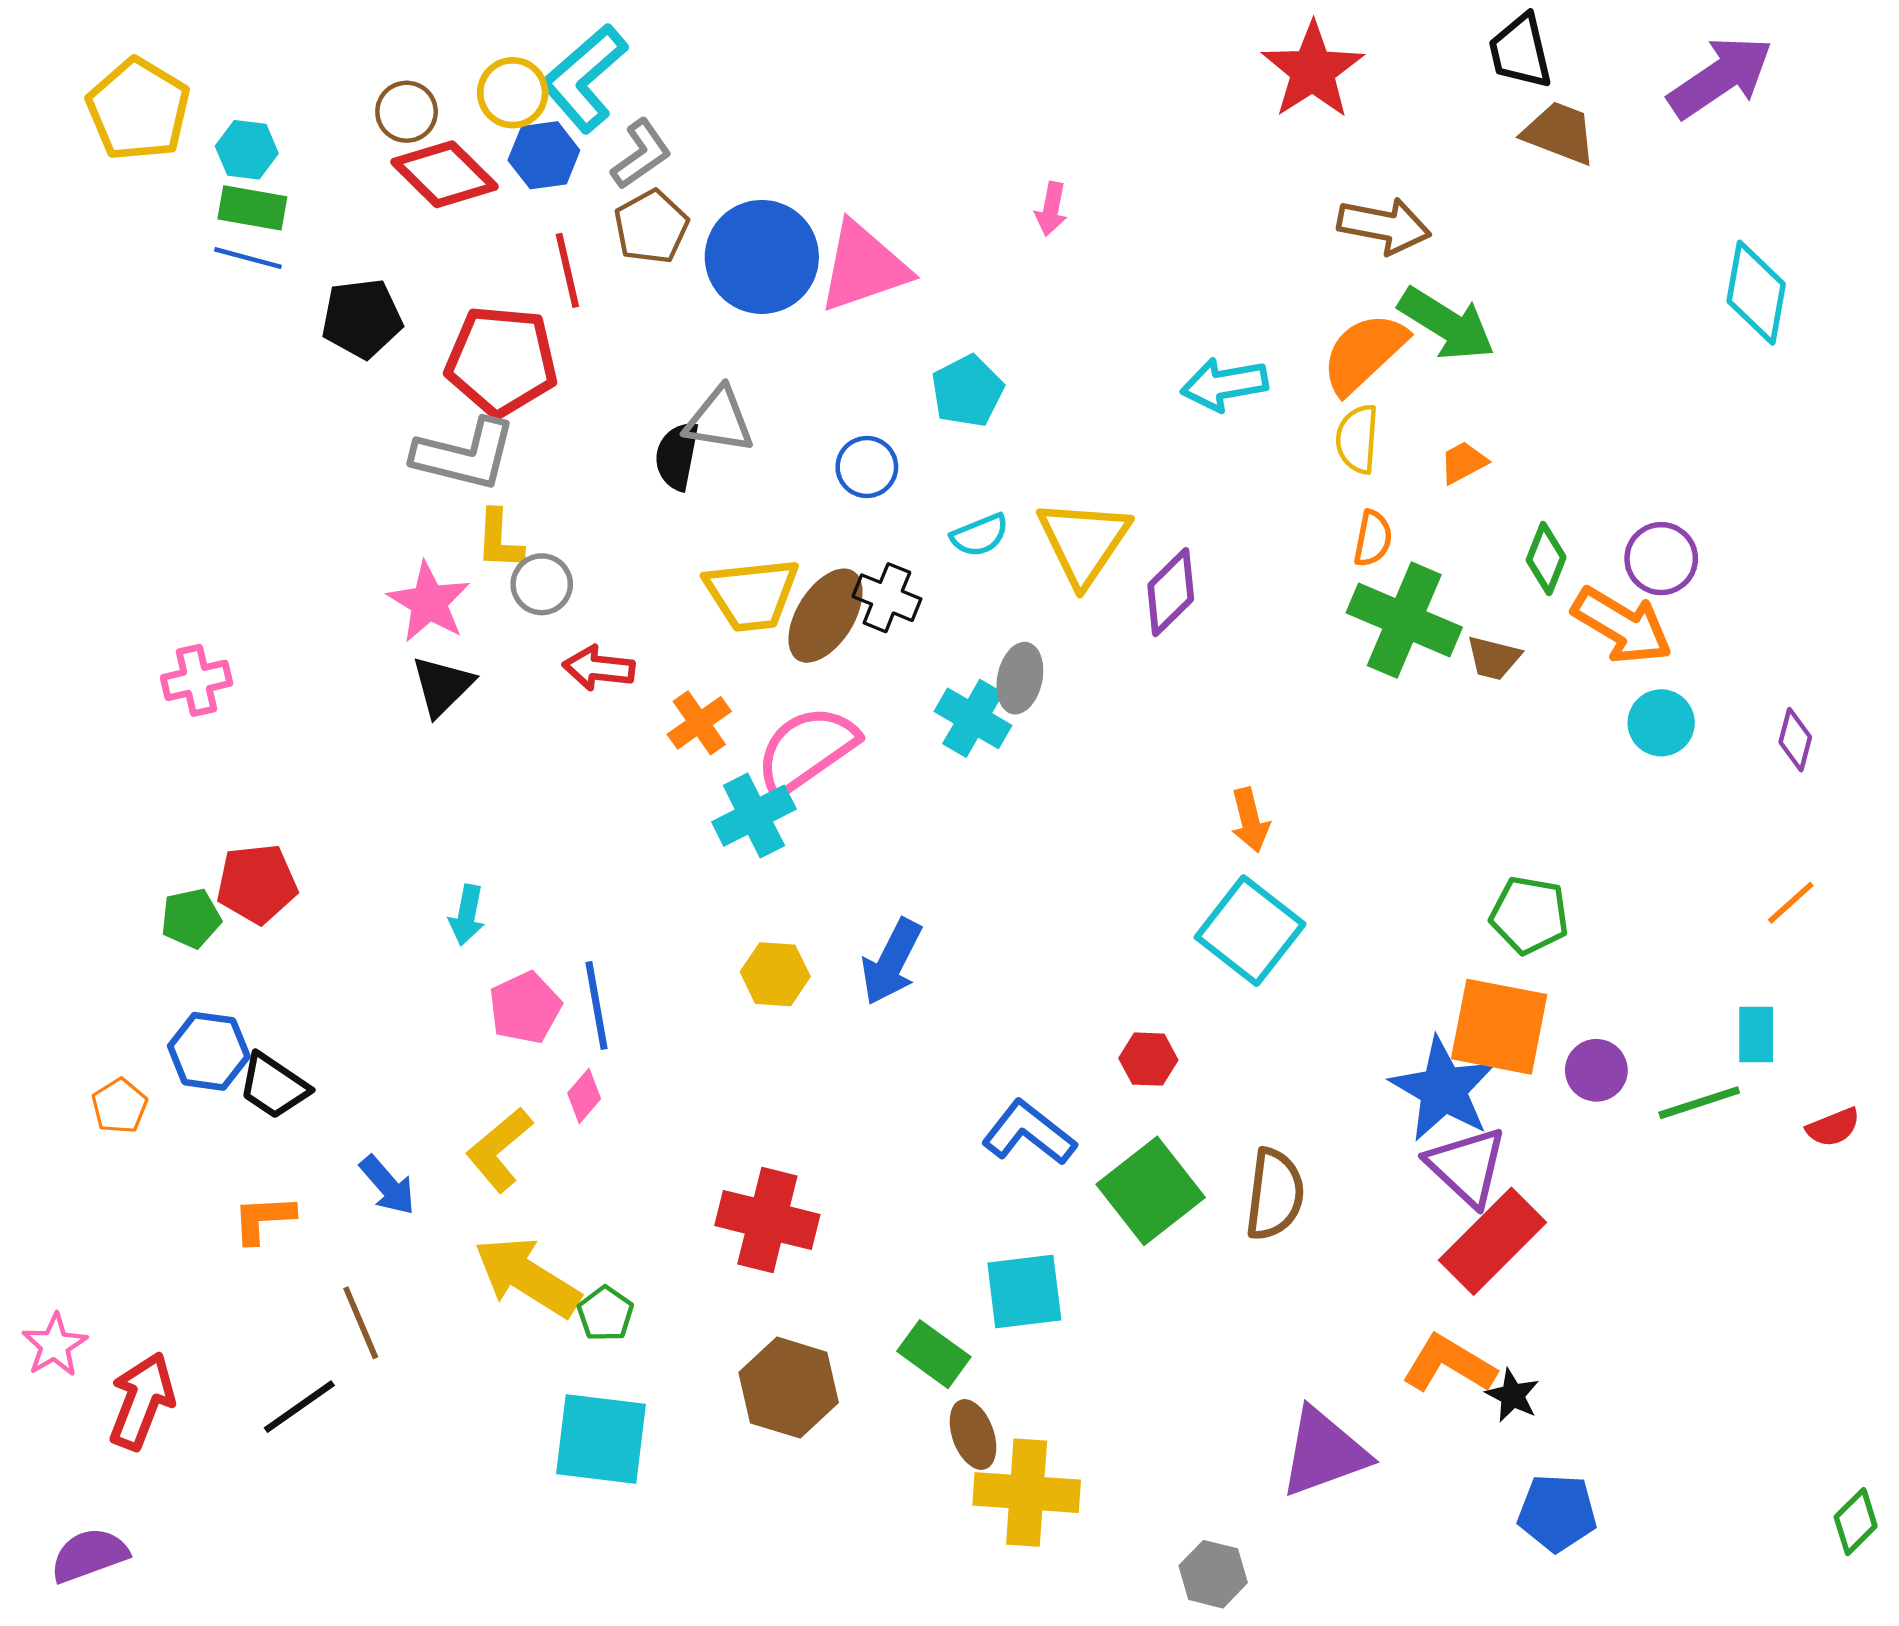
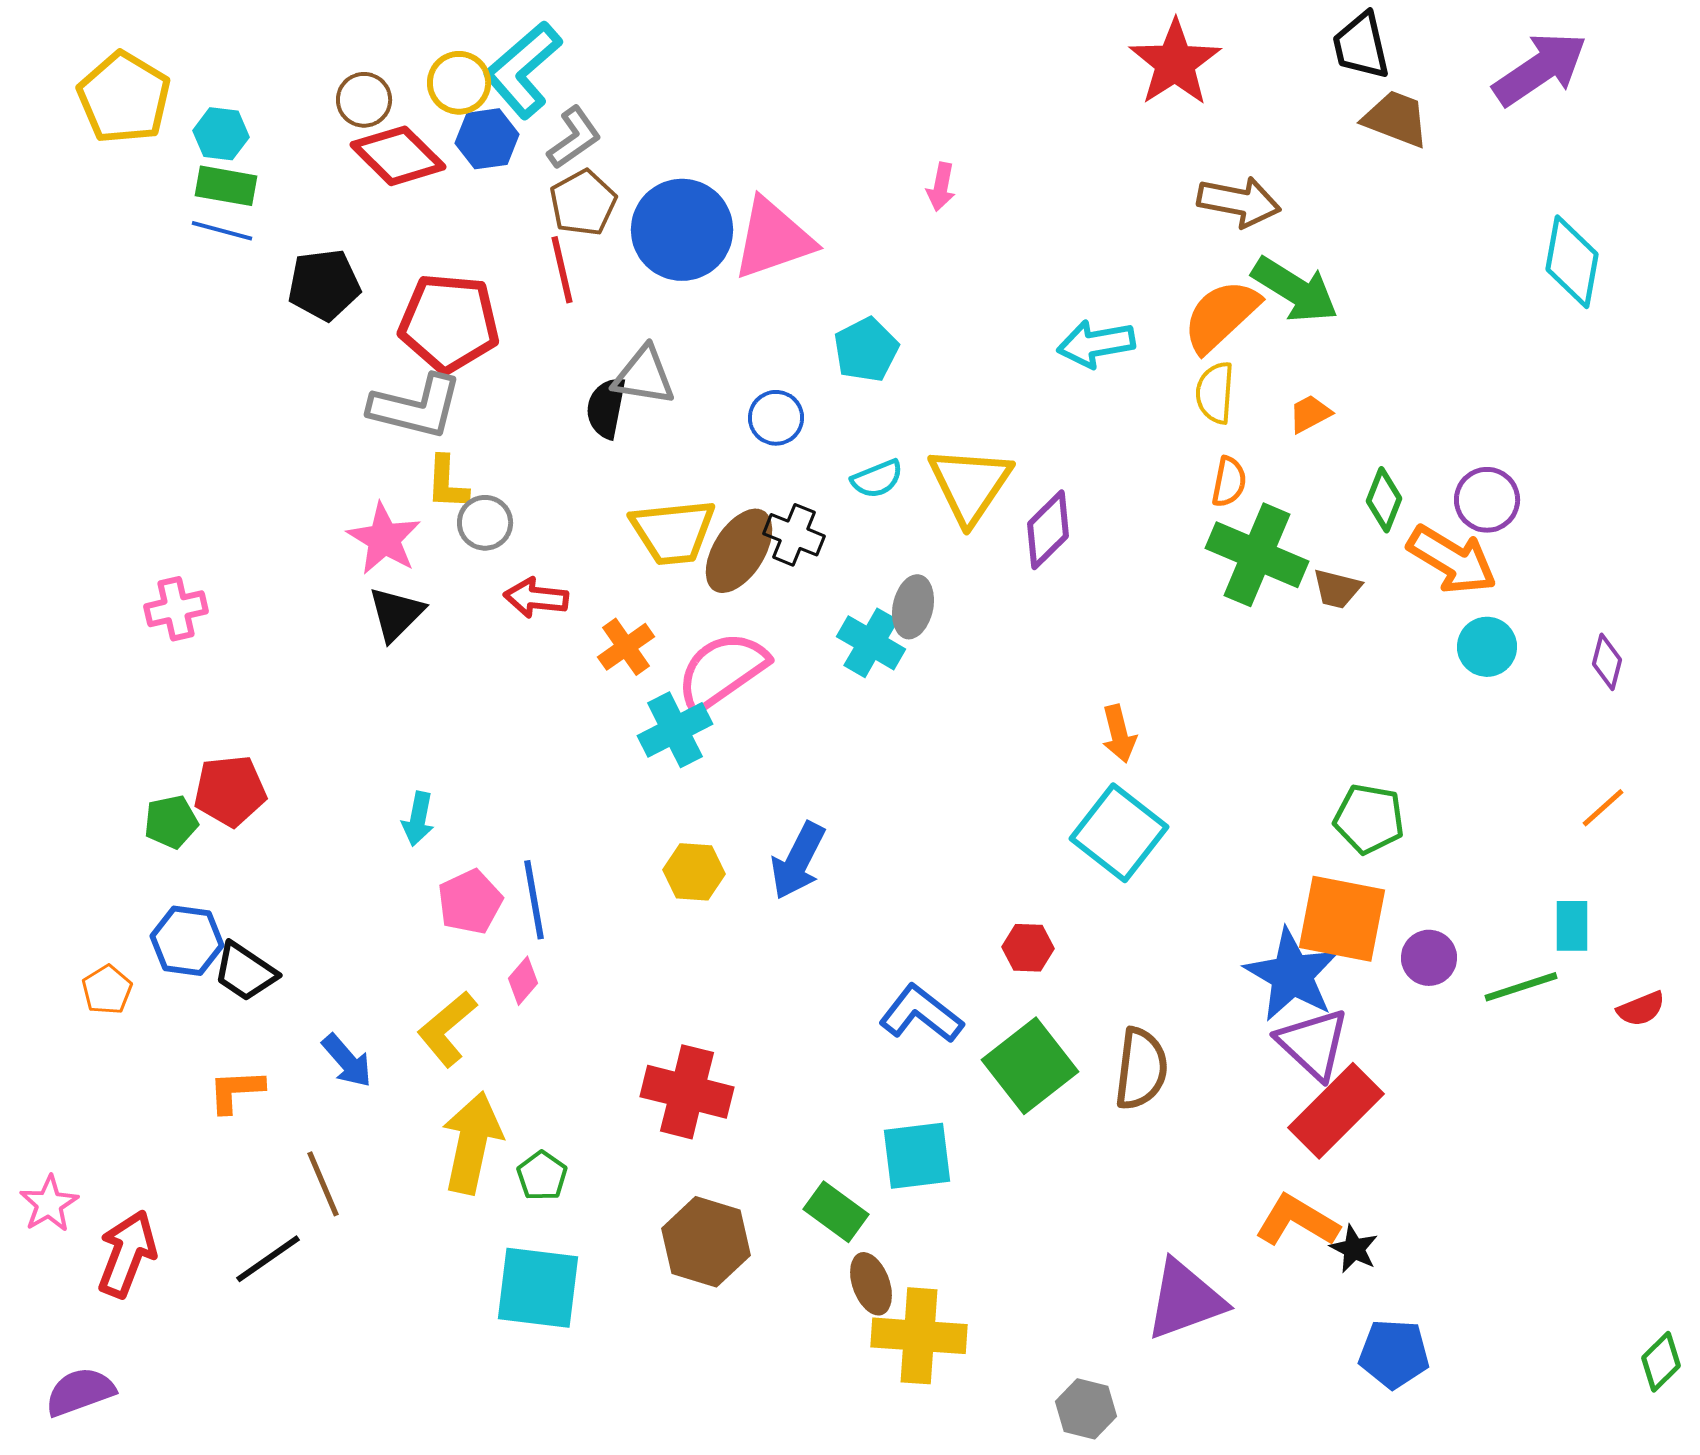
red line: (567, 270) -> (562, 270), moved
yellow arrow: (527, 1277) -> (472, 1143), turned 70

